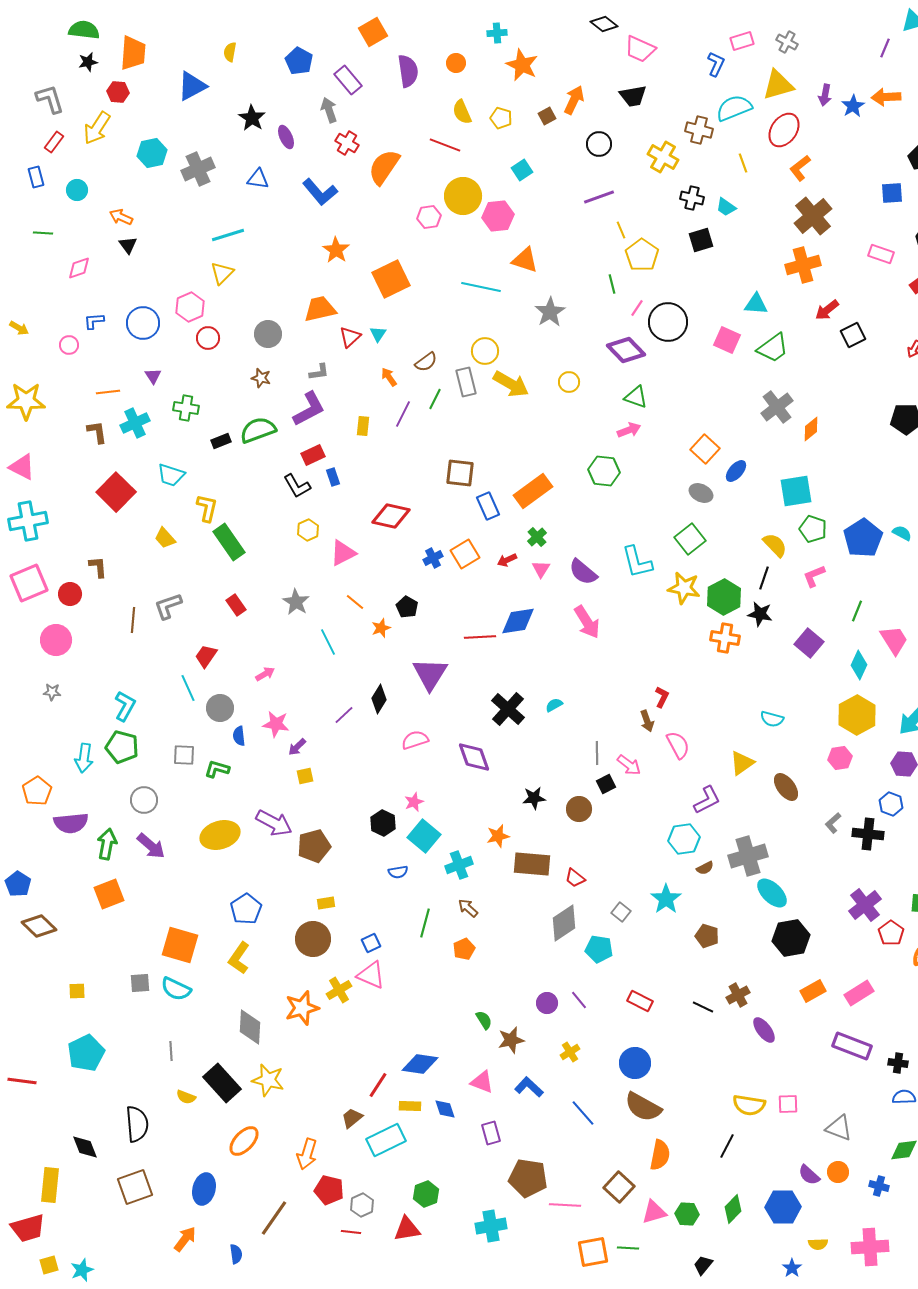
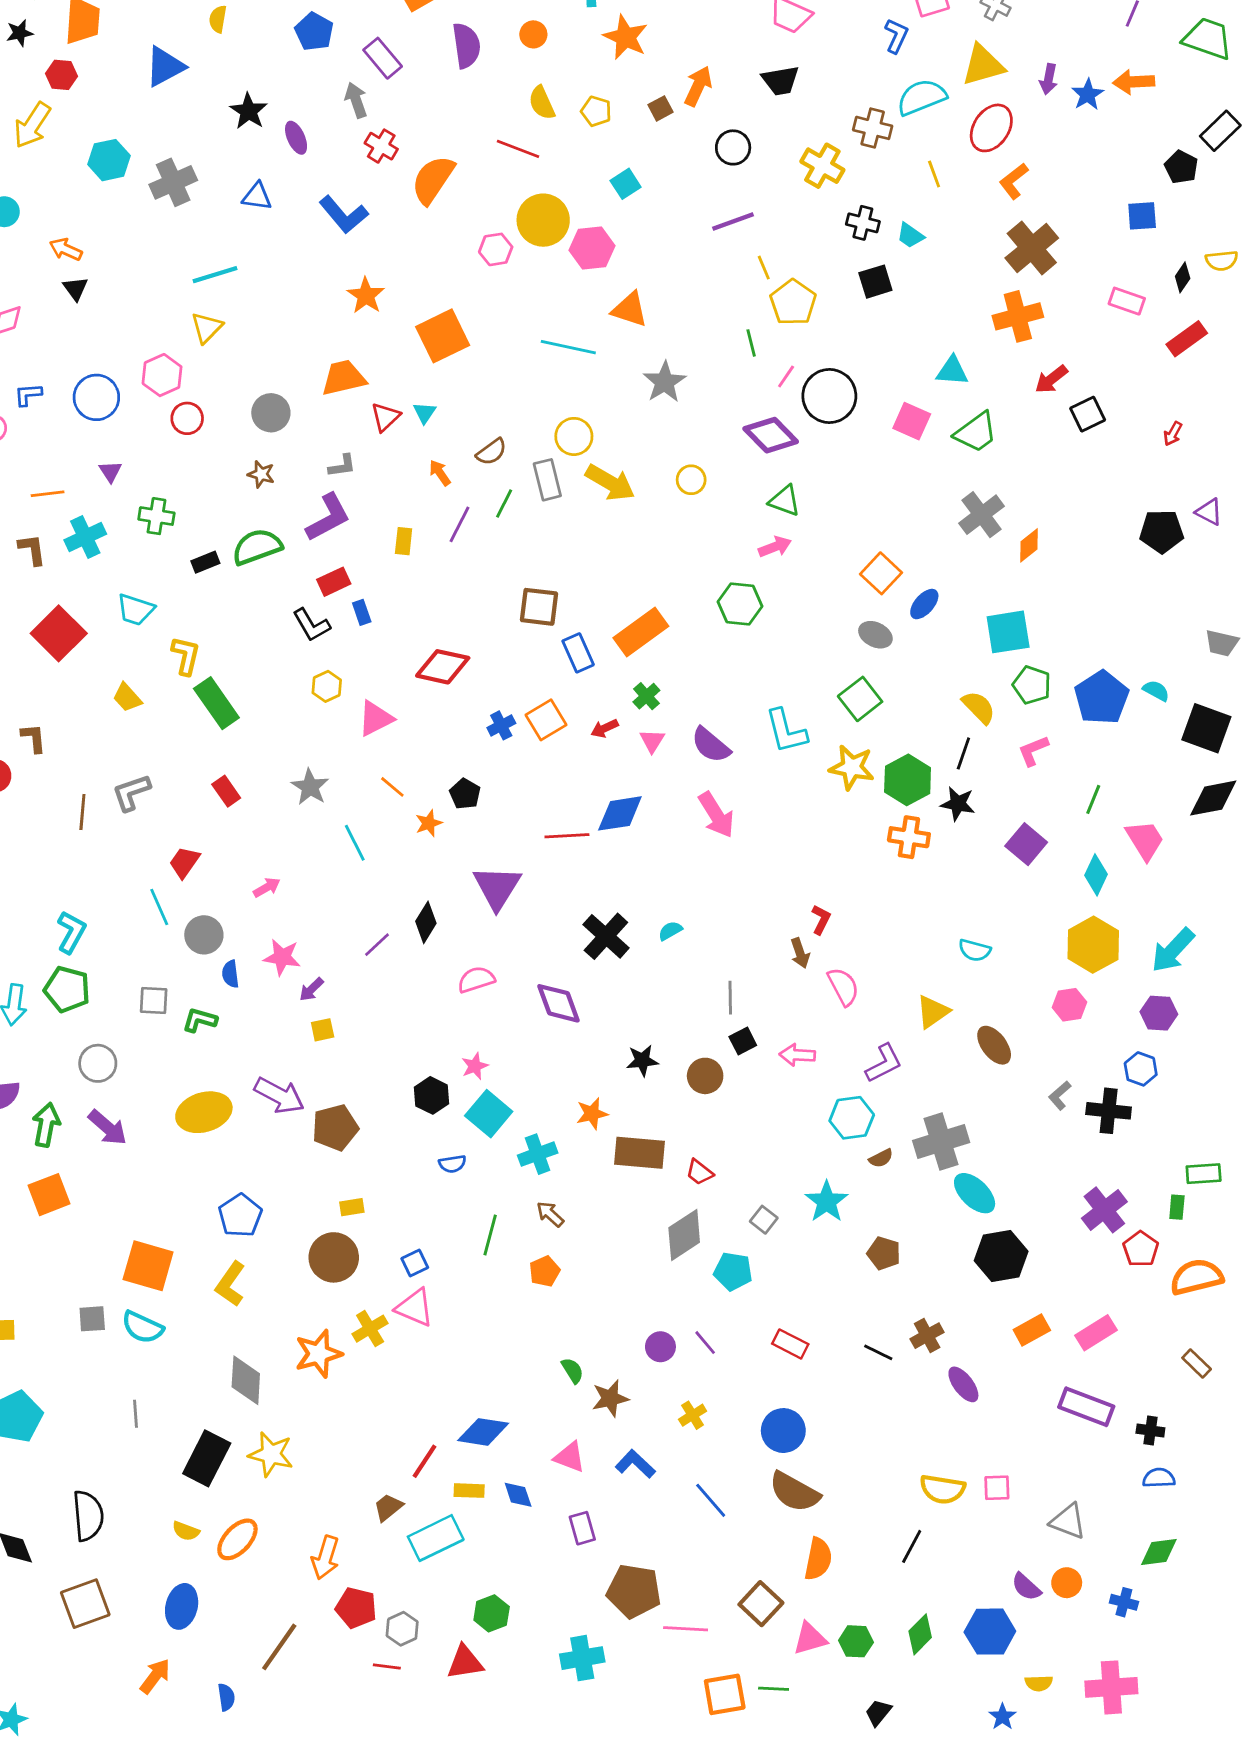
pink arrow: (629, 765) -> (797, 1055), moved, turned 145
black rectangle: (222, 1083) -> (207, 1458), turned 69
yellow semicircle: (186, 1097) -> (186, 1531), moved

